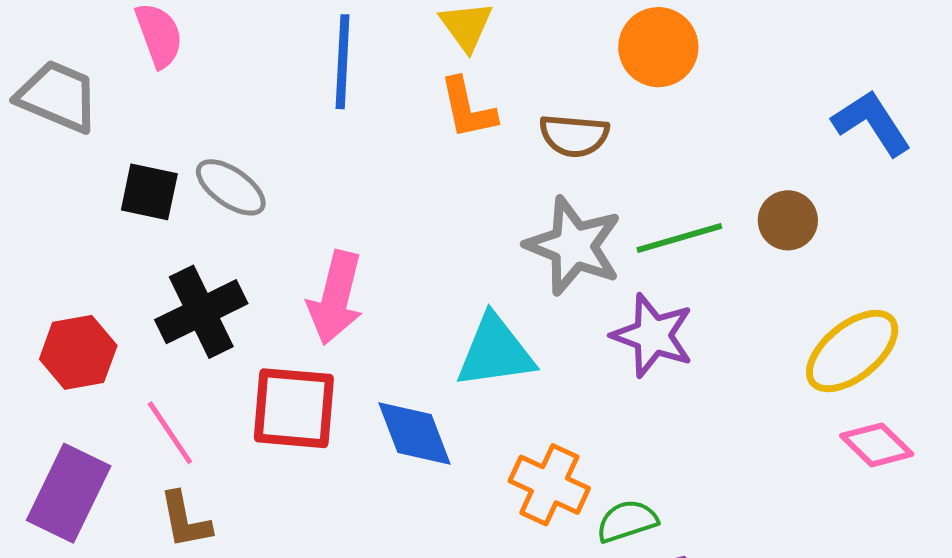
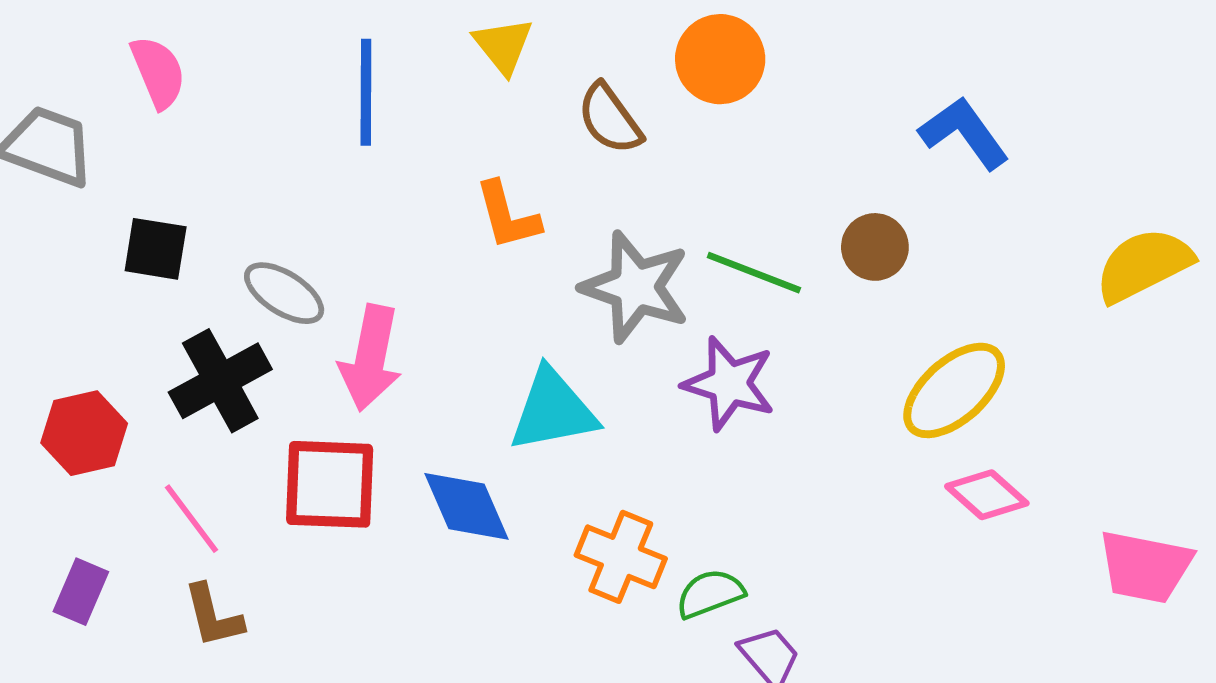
orange L-shape: (468, 108) -> (507, 216), moved
brown semicircle: (574, 136) -> (610, 119), moved, turned 52
gray ellipse: (231, 187) -> (284, 293), moved
green line: (679, 238) -> (754, 273), turned 40
purple rectangle: (69, 493) -> (81, 592), size x0.6

